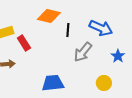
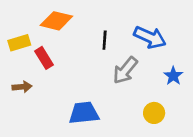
orange diamond: (49, 16) -> (56, 21), moved

